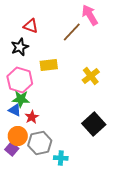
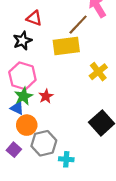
yellow rectangle: (49, 65) -> (66, 46), moved, size x1.4
green star: (21, 99) -> (24, 96), turned -30
red star: (32, 117) -> (46, 96), moved
orange circle: (18, 136) -> (27, 125), moved

